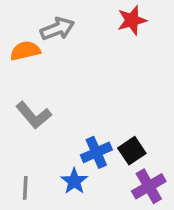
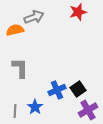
gray L-shape: (34, 115) -> (20, 68), turned -140
blue star: (74, 181) -> (35, 107), moved

